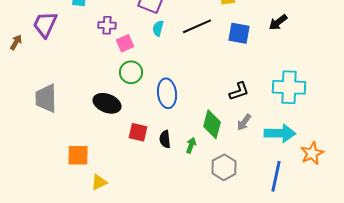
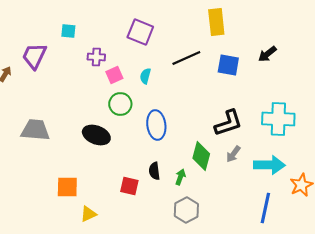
cyan semicircle: (158, 28) -> (145, 76), moved
black L-shape: (239, 91) -> (228, 123), size x1.4
gray trapezoid: (46, 98) -> (35, 130), turned 96
red square: (138, 132) -> (129, 186), moved
gray hexagon: (224, 167) -> (186, 210), moved

